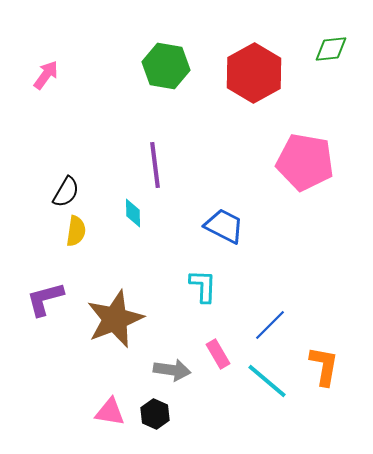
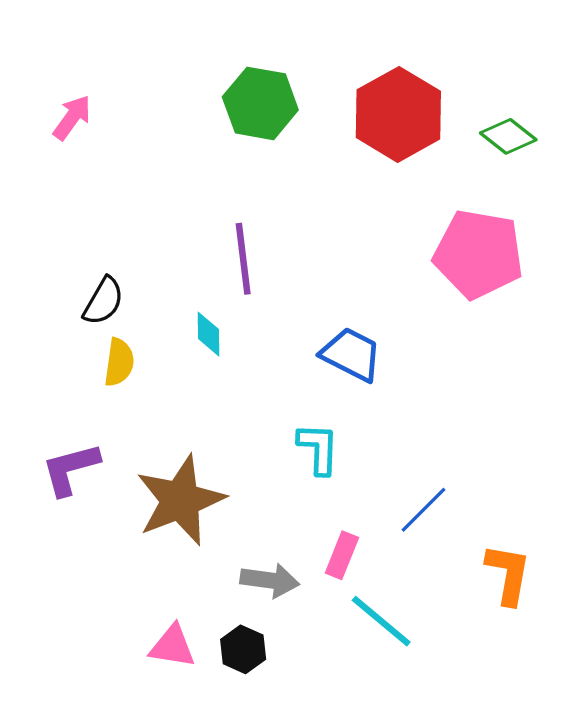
green diamond: (331, 49) -> (508, 136), moved, turned 44
pink rectangle: (218, 354) -> (342, 555), turned 52
cyan line: (267, 381) -> (381, 621), moved

